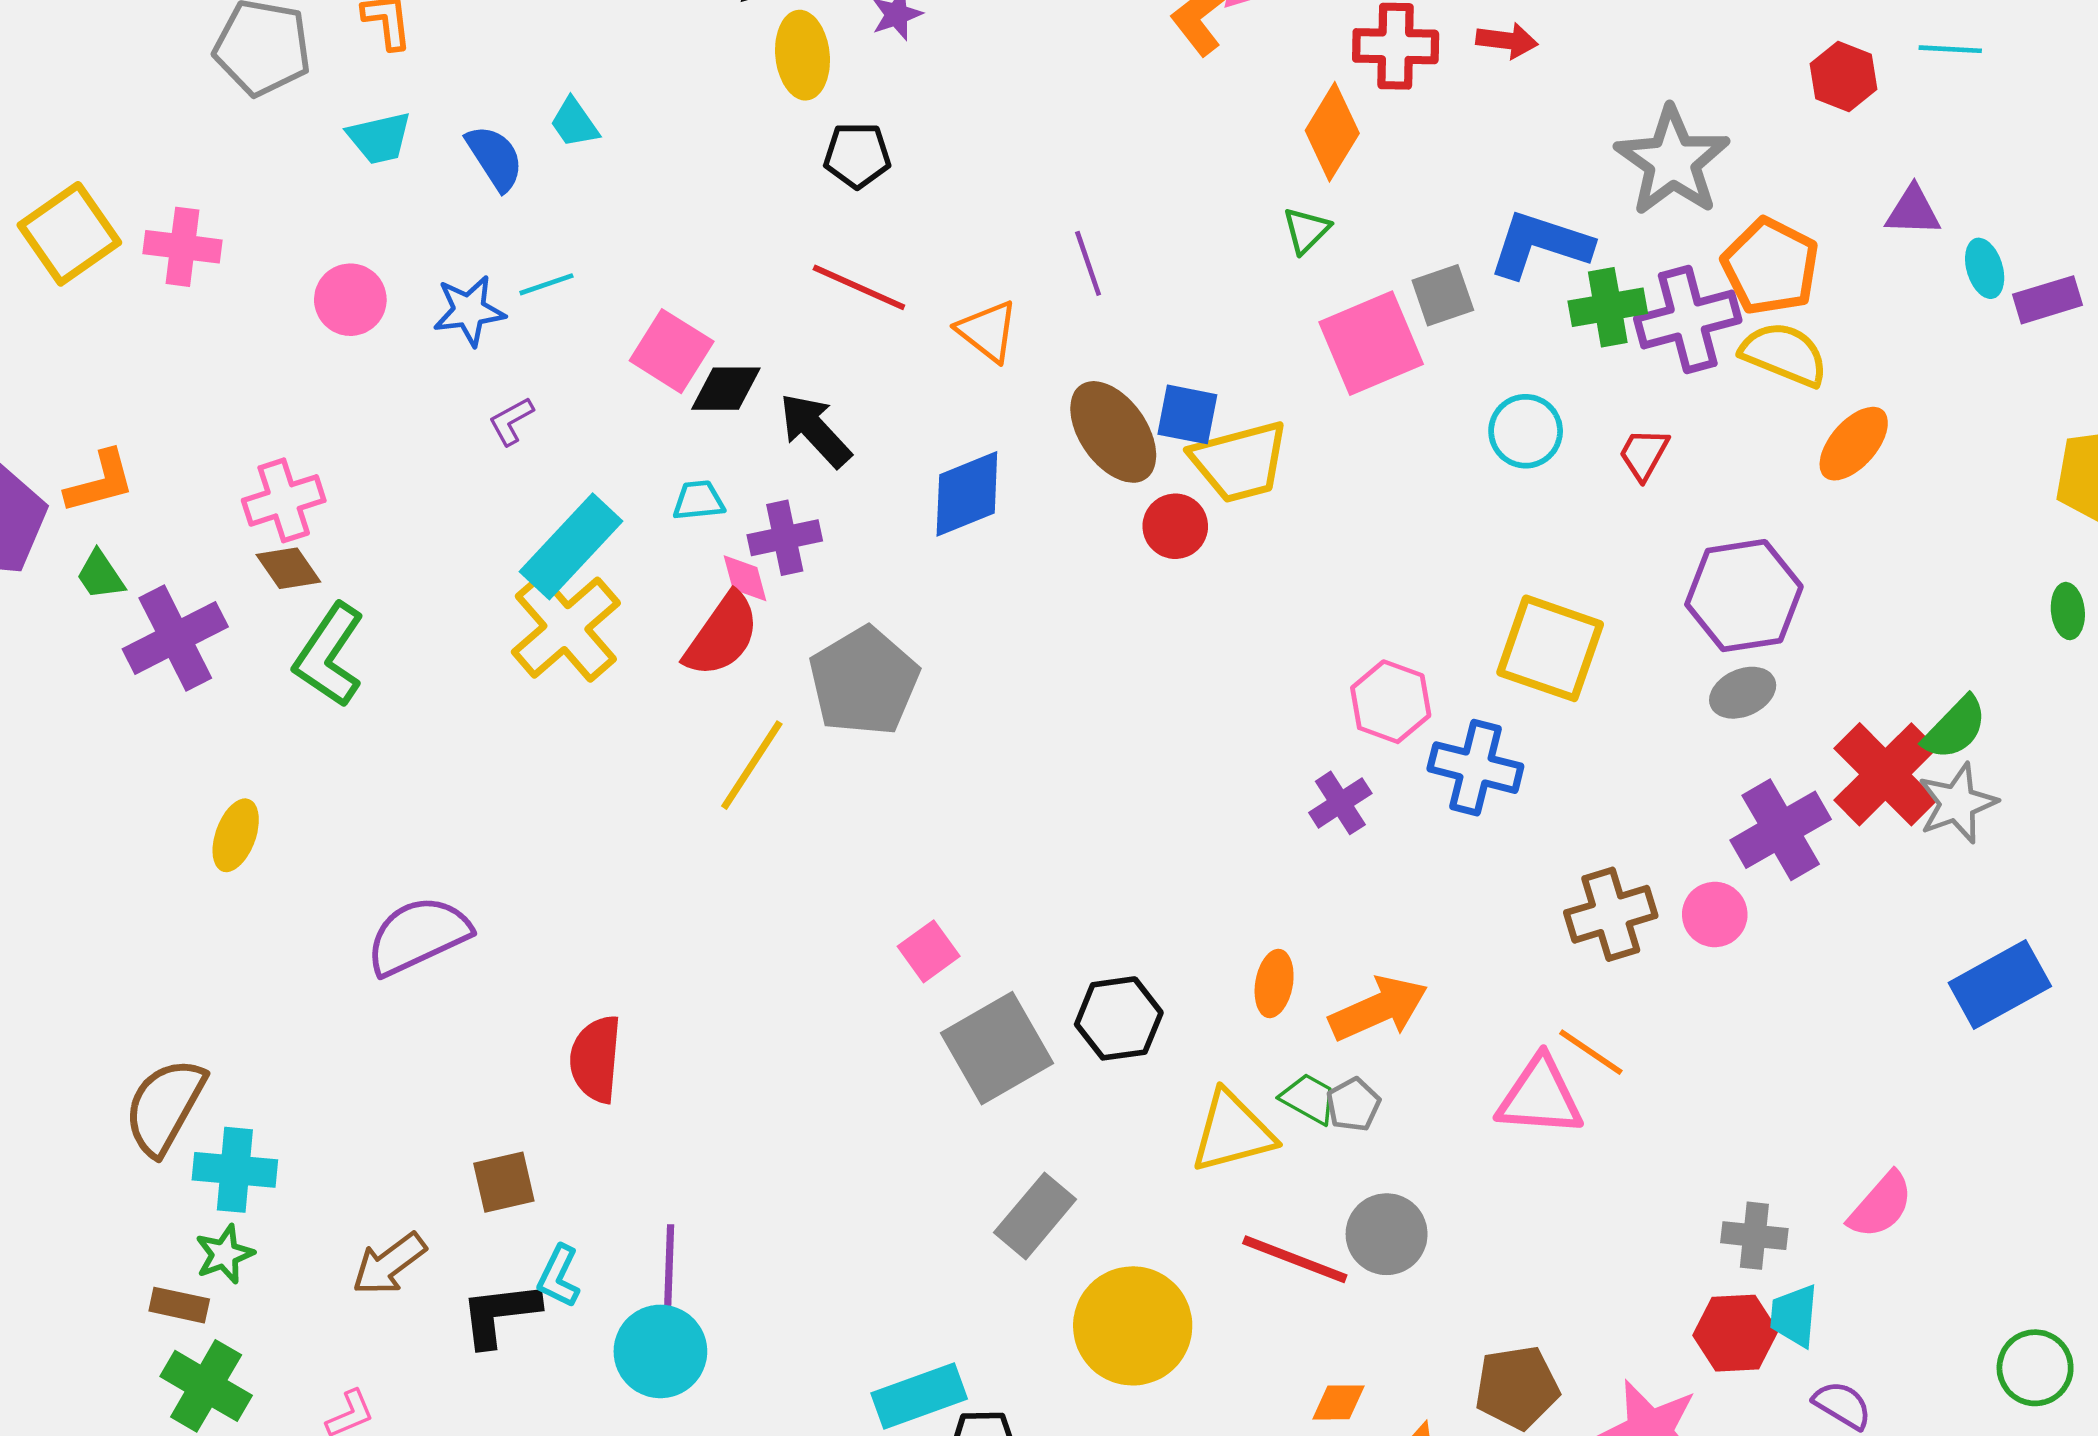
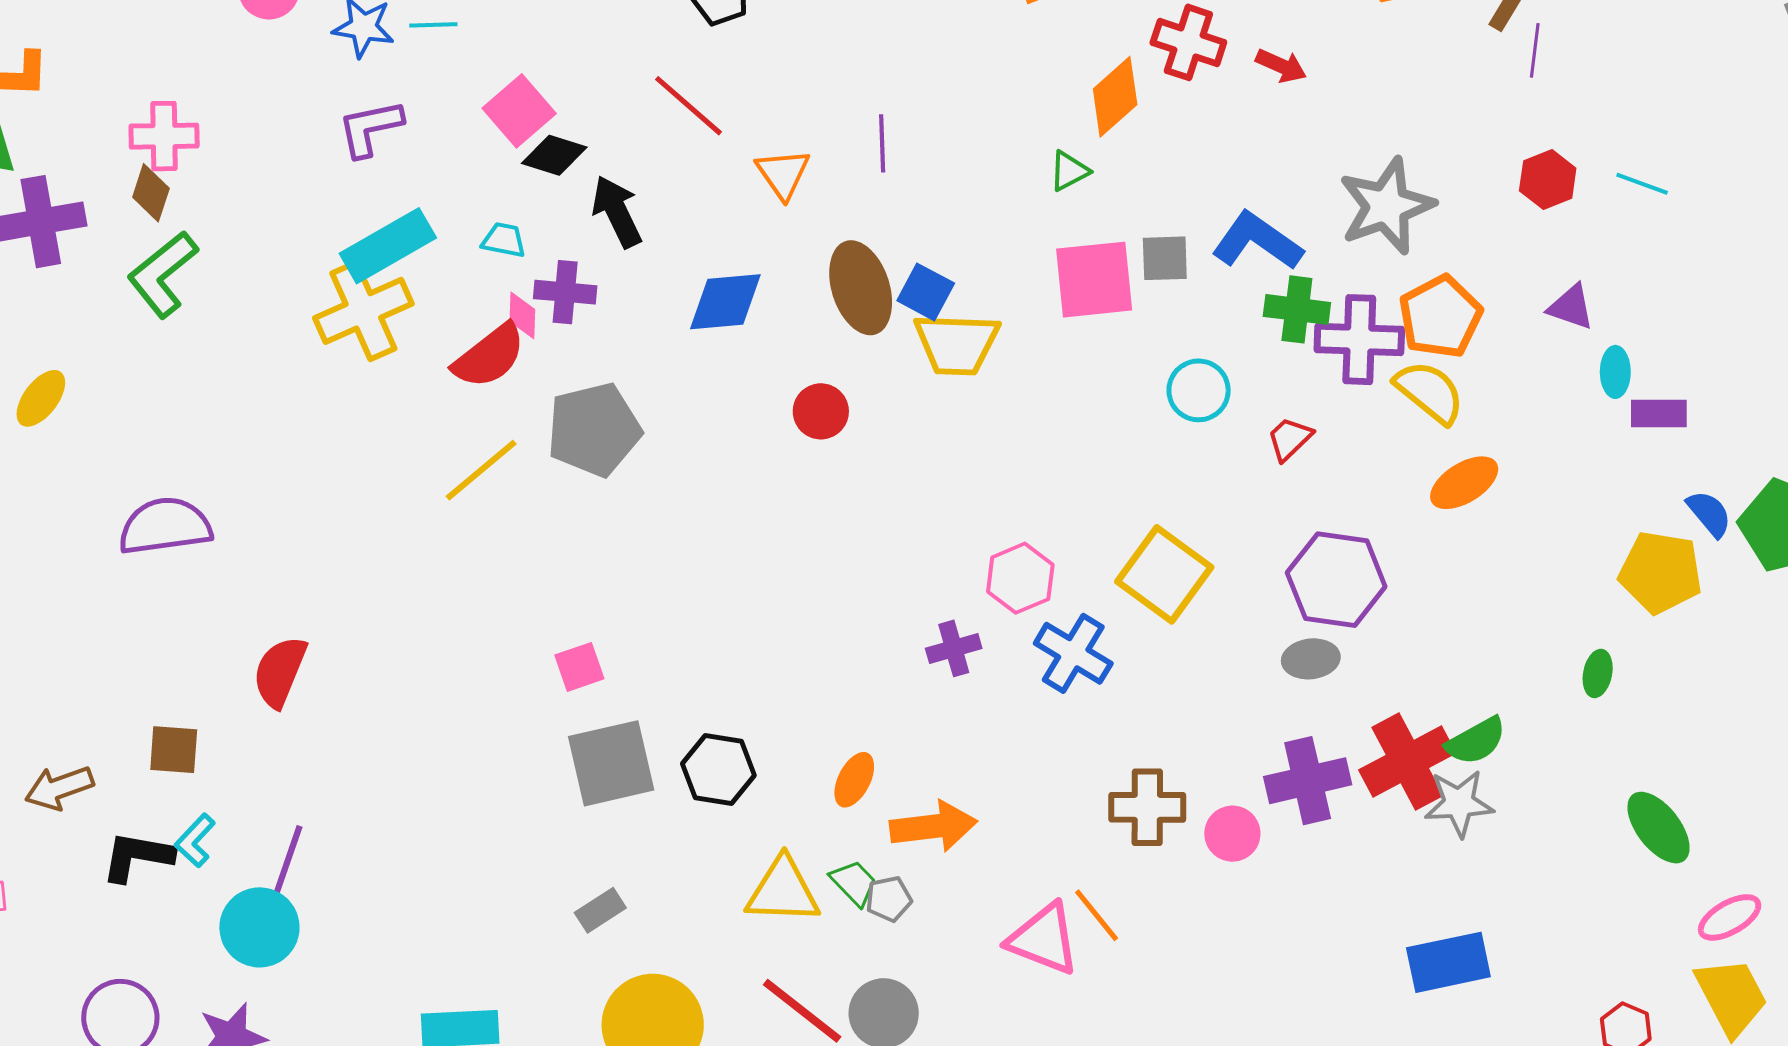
purple L-shape: (511, 421) -> (370, 128), size x1.6
red circle: (1175, 526) -> (821, 411), moved
brown diamond: (288, 568) -> (151, 193), turned 36
gray rectangle: (1035, 1216) -> (600, 910), size x0.7

